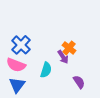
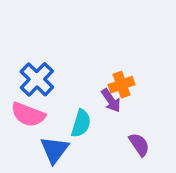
orange cross: (69, 48) -> (121, 85), turned 32
blue triangle: (17, 85) -> (55, 150), moved

